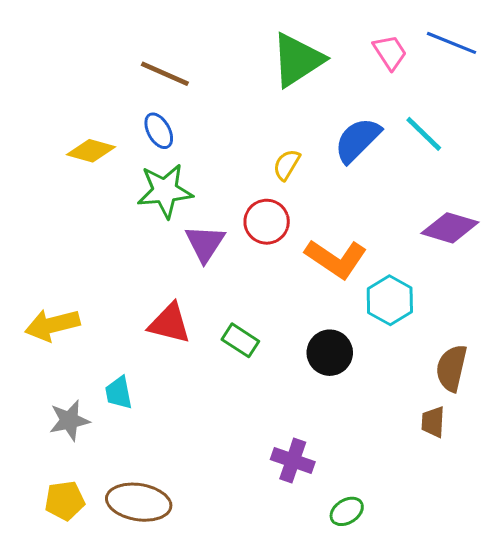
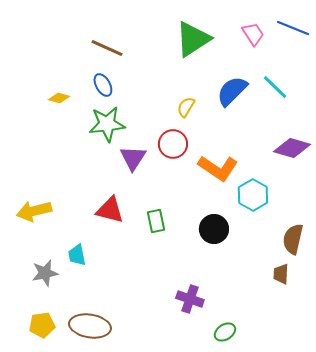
yellow diamond: (91, 151) -> (59, 98), size x0.7
green rectangle: (240, 340) -> (156, 221), turned 45

